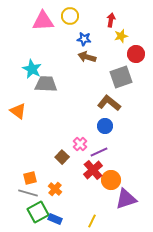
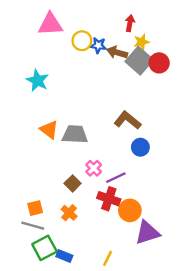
yellow circle: (70, 16) -> (82, 41), moved
brown arrow: (87, 57) -> (117, 52), moved
gray square: (121, 77) -> (139, 61), moved, turned -30
gray trapezoid: (46, 84) -> (75, 134), moved
orange triangle: (18, 111) -> (49, 130), moved
blue circle: (105, 126) -> (140, 147), moved
red cross: (93, 170) -> (109, 199), turned -30
orange cross: (55, 189) -> (69, 213), moved

